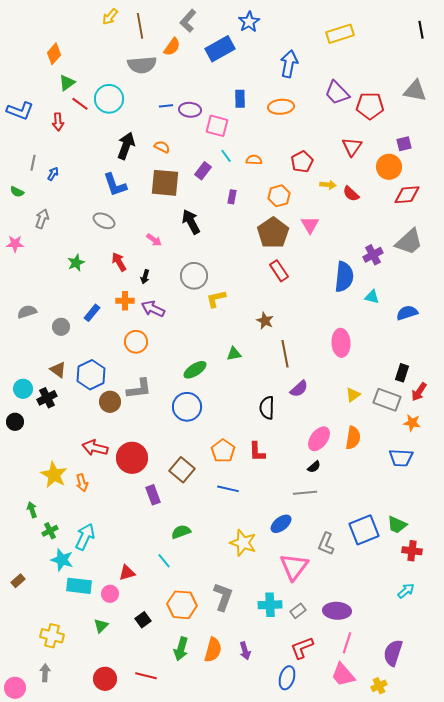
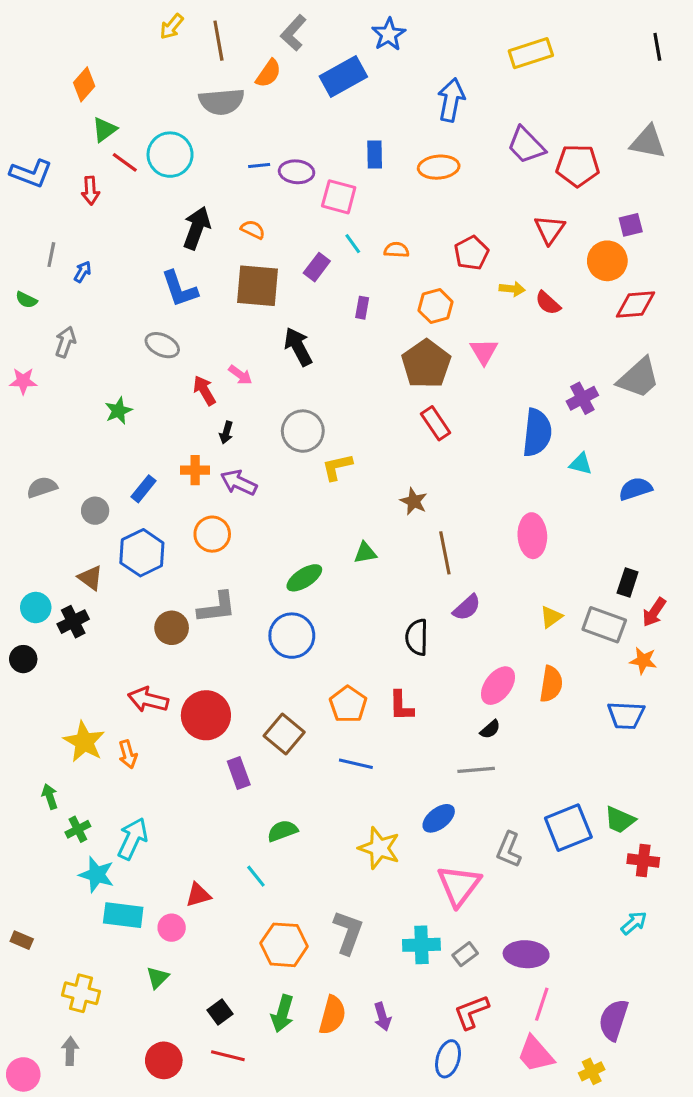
red arrow: (119, 262) -> (204, 390), moved
blue hexagon: (91, 375) -> (142, 553), moved
brown rectangle: (18, 581) -> (22, 940), moved, turned 64
black square: (143, 620) -> (220, 1012), moved

